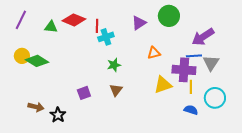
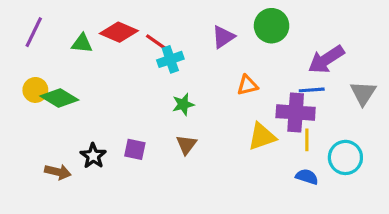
red line: (97, 26) -> (156, 42), turned -56
gray triangle: (211, 63) -> (363, 93), moved
purple square: (84, 93) -> (135, 149), turned 32
black star: (58, 115) -> (93, 156), moved

